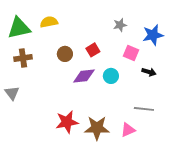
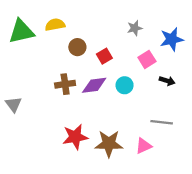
pink square: (131, 53) -> (147, 59), turned 35
brown circle: (65, 54) -> (77, 47), moved
brown cross: (23, 58) -> (65, 84), moved

